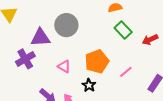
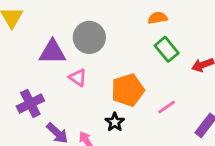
purple cross: (25, 59) -> (30, 103), moved
pink triangle: (64, 66) -> (78, 78), moved

